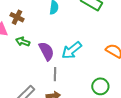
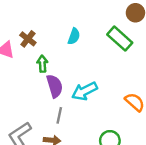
green arrow: (23, 42) -> (42, 64), moved, turned 56

